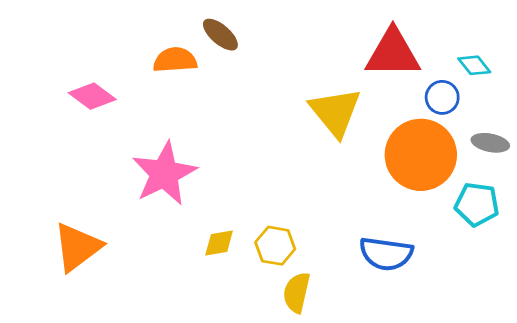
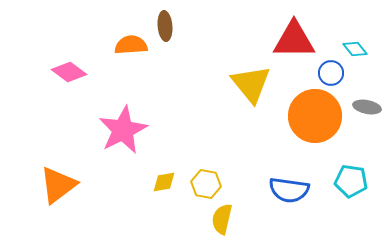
brown ellipse: (220, 35) -> (165, 26), turned 44
cyan pentagon: (477, 204) -> (351, 181), moved

